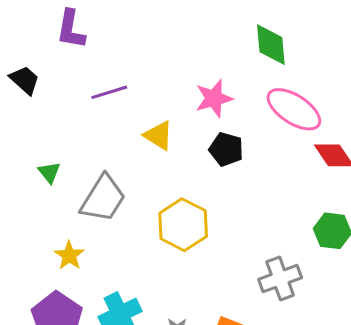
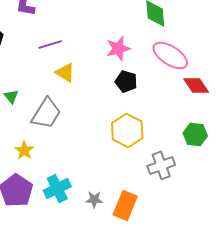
yellow triangle: (158, 135) -> (65, 72), moved
yellow hexagon: (183, 225) -> (127, 130), moved

